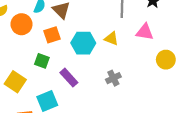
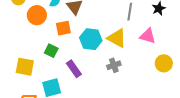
yellow triangle: (111, 39) -> (117, 38), size x1.5
gray cross: (113, 78) -> (114, 65), moved
yellow square: (15, 82) -> (25, 67), turned -30

